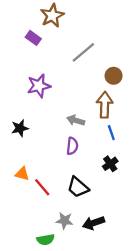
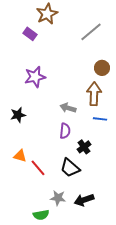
gray line: (83, 52) -> (91, 32), moved
blue line: (111, 133) -> (100, 119), turned -64
black cross: (110, 164) -> (84, 147), moved

